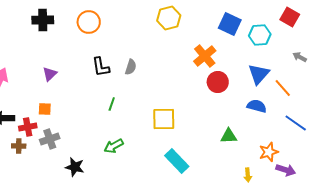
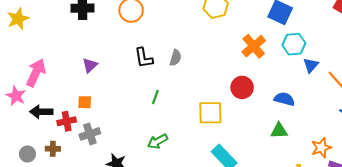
cyan hexagon: (260, 35) -> (294, 44), moved
blue triangle: (259, 74) -> (311, 65), size x0.7
red circle: (218, 82) -> (242, 87), moved
blue semicircle: (257, 106) -> (284, 99), moved
brown cross: (19, 146) -> (53, 149), moved

